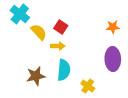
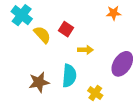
orange star: (113, 27) -> (114, 13), moved
yellow arrow: (58, 46) -> (85, 50), moved
purple ellipse: (113, 59) -> (122, 64), turned 35

